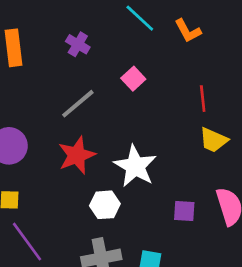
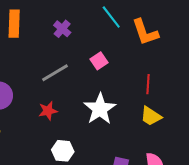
orange L-shape: (188, 31) -> (145, 32), size x1.4
red star: (77, 155) -> (48, 111), size x0.7
white star: (135, 166) -> (100, 109), moved

